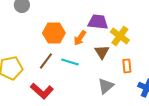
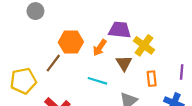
brown line: (46, 61) -> (53, 63), moved
cyan line: (70, 62) -> (97, 81), moved

